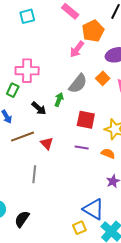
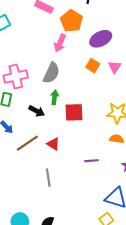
gray semicircle: (78, 84) -> (51, 73), moved
red square: (86, 120) -> (74, 112), moved
purple line: (82, 147) -> (92, 161), moved

